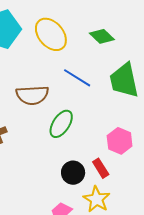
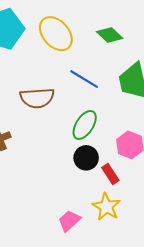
green ellipse: (61, 124) -> (85, 125), moved
black circle: (73, 173) -> (86, 158), moved

